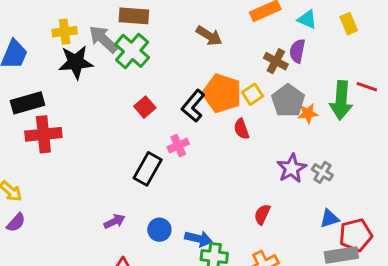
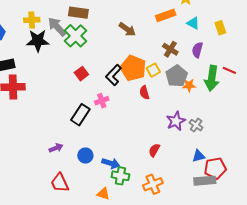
purple semicircle: (297, 51) -> (197, 50), moved

